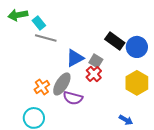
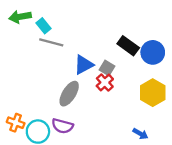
orange cross: (42, 87) -> (16, 123), moved, turned -35
purple semicircle: (73, 98) -> (62, 126), moved

